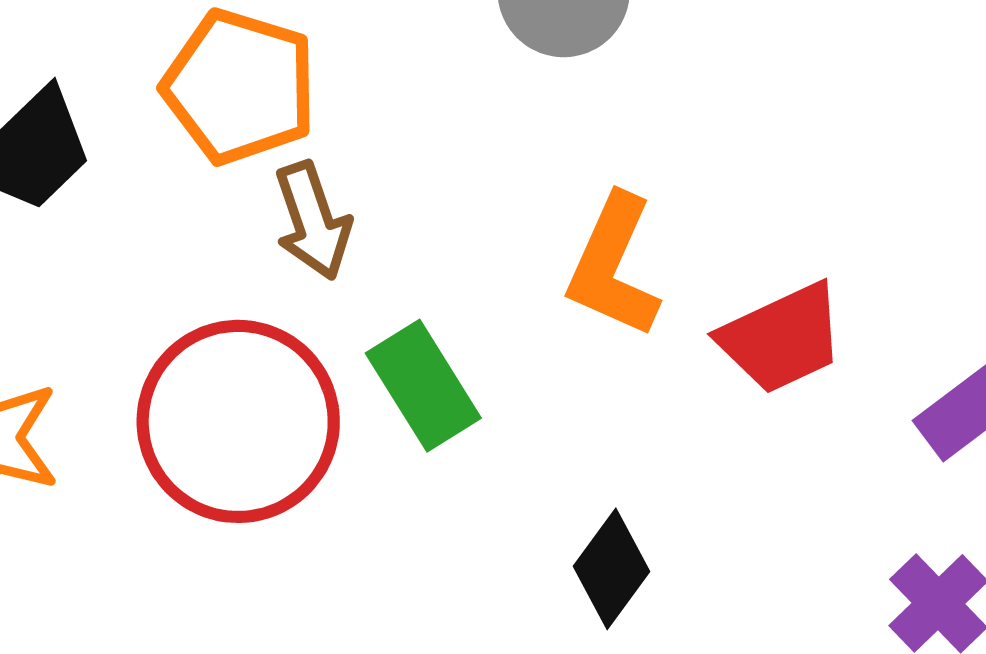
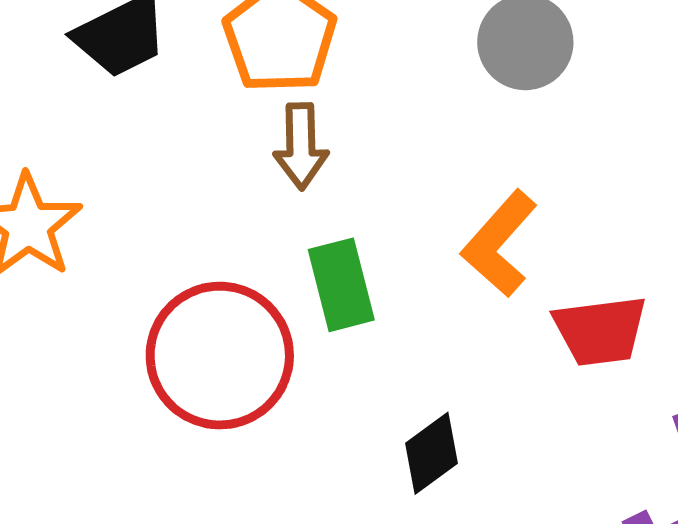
red circle: (238, 421) -> (220, 356), moved

